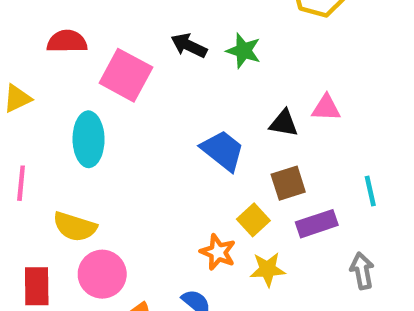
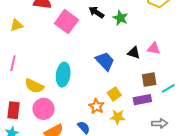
cyan ellipse: (89, 139) -> (63, 75), moved
brown square: (288, 183) -> (149, 80), moved
cyan line: (370, 191) -> (168, 88), turned 64
gray arrow: (362, 271) -> (160, 123), turned 91

